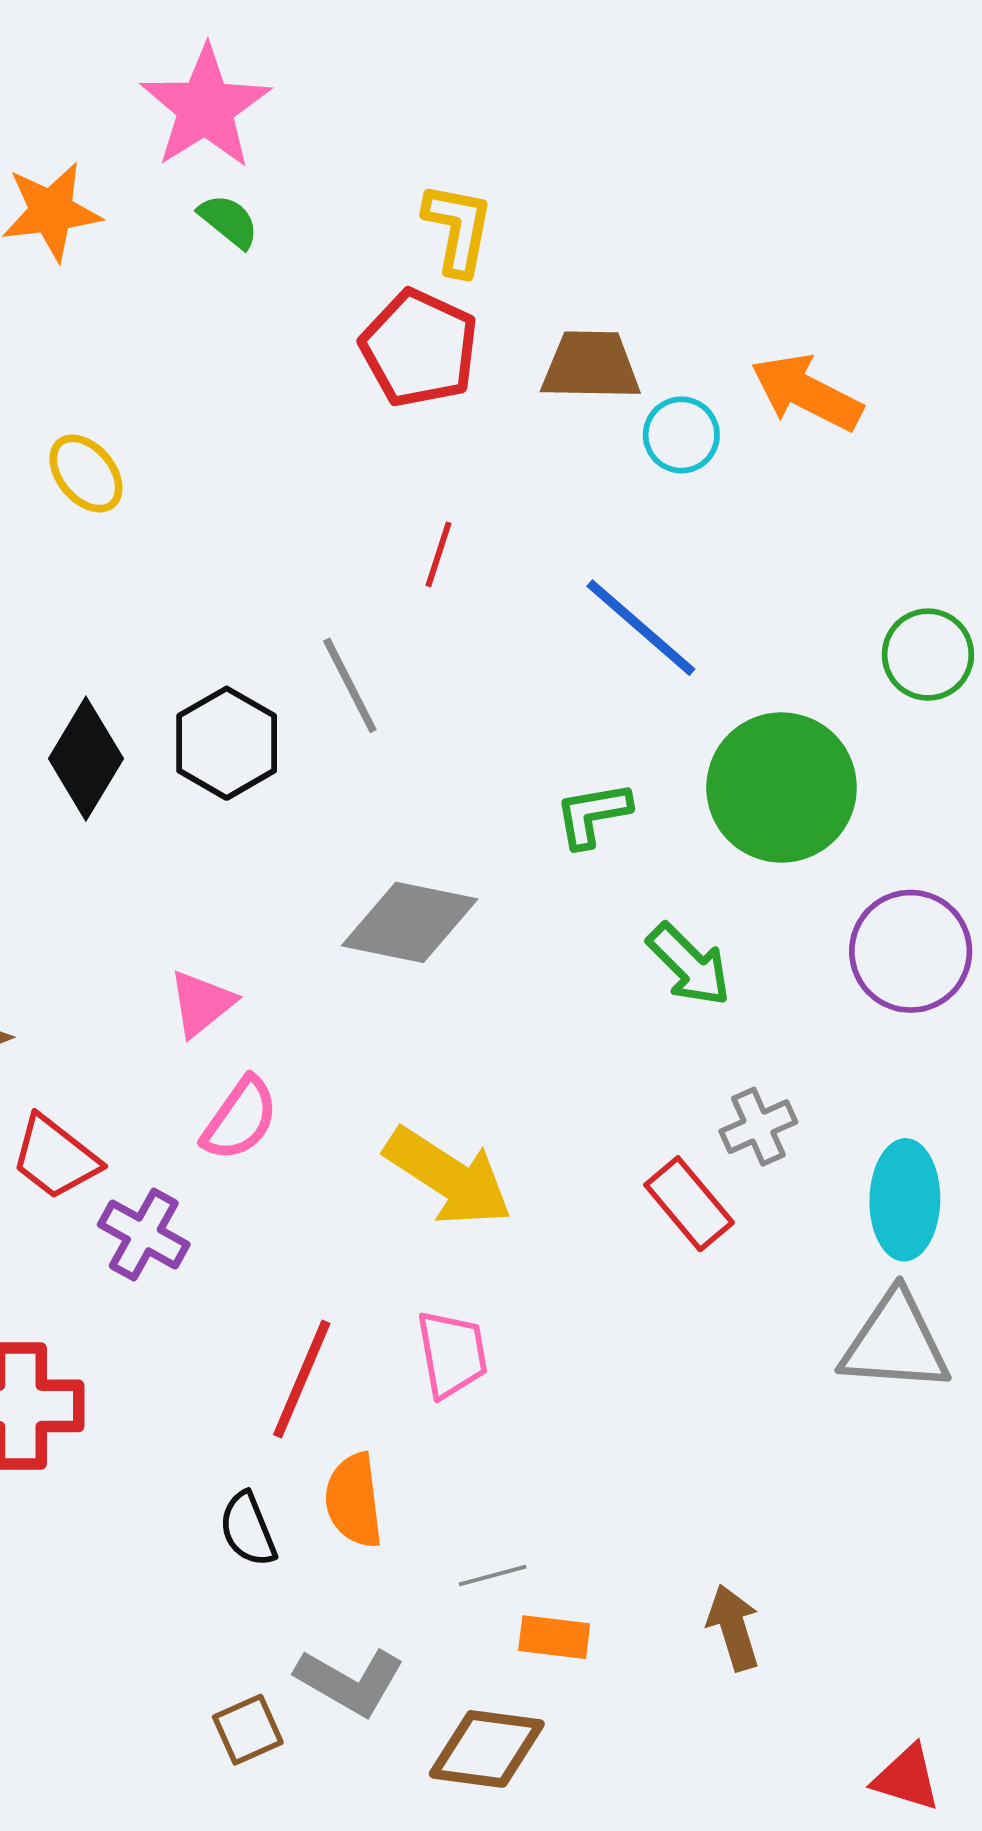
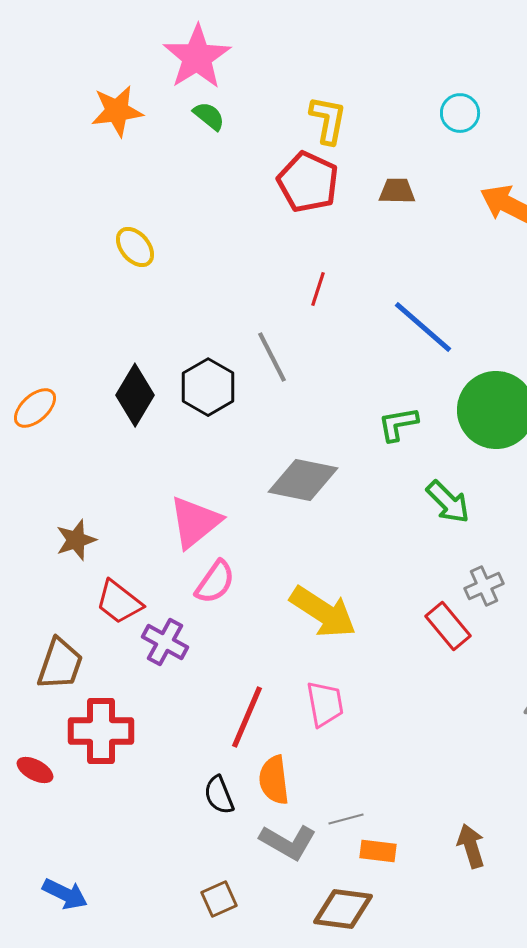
brown trapezoid: (591, 366) -> (397, 191), size x0.7
cyan circle: (681, 435) -> (460, 113), moved
pink triangle: (202, 1003) -> (195, 522), size x1.5
gray L-shape: (350, 1681) -> (288, 842), moved

